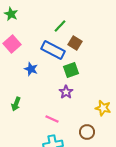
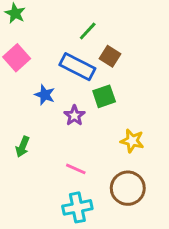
purple star: (66, 92) -> (74, 116), moved
yellow star: (103, 108) -> (132, 141), moved
brown circle: (87, 132) -> (128, 188), size x1.5

